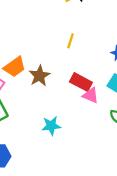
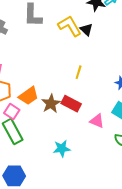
red rectangle: (81, 82) -> (71, 104), moved

